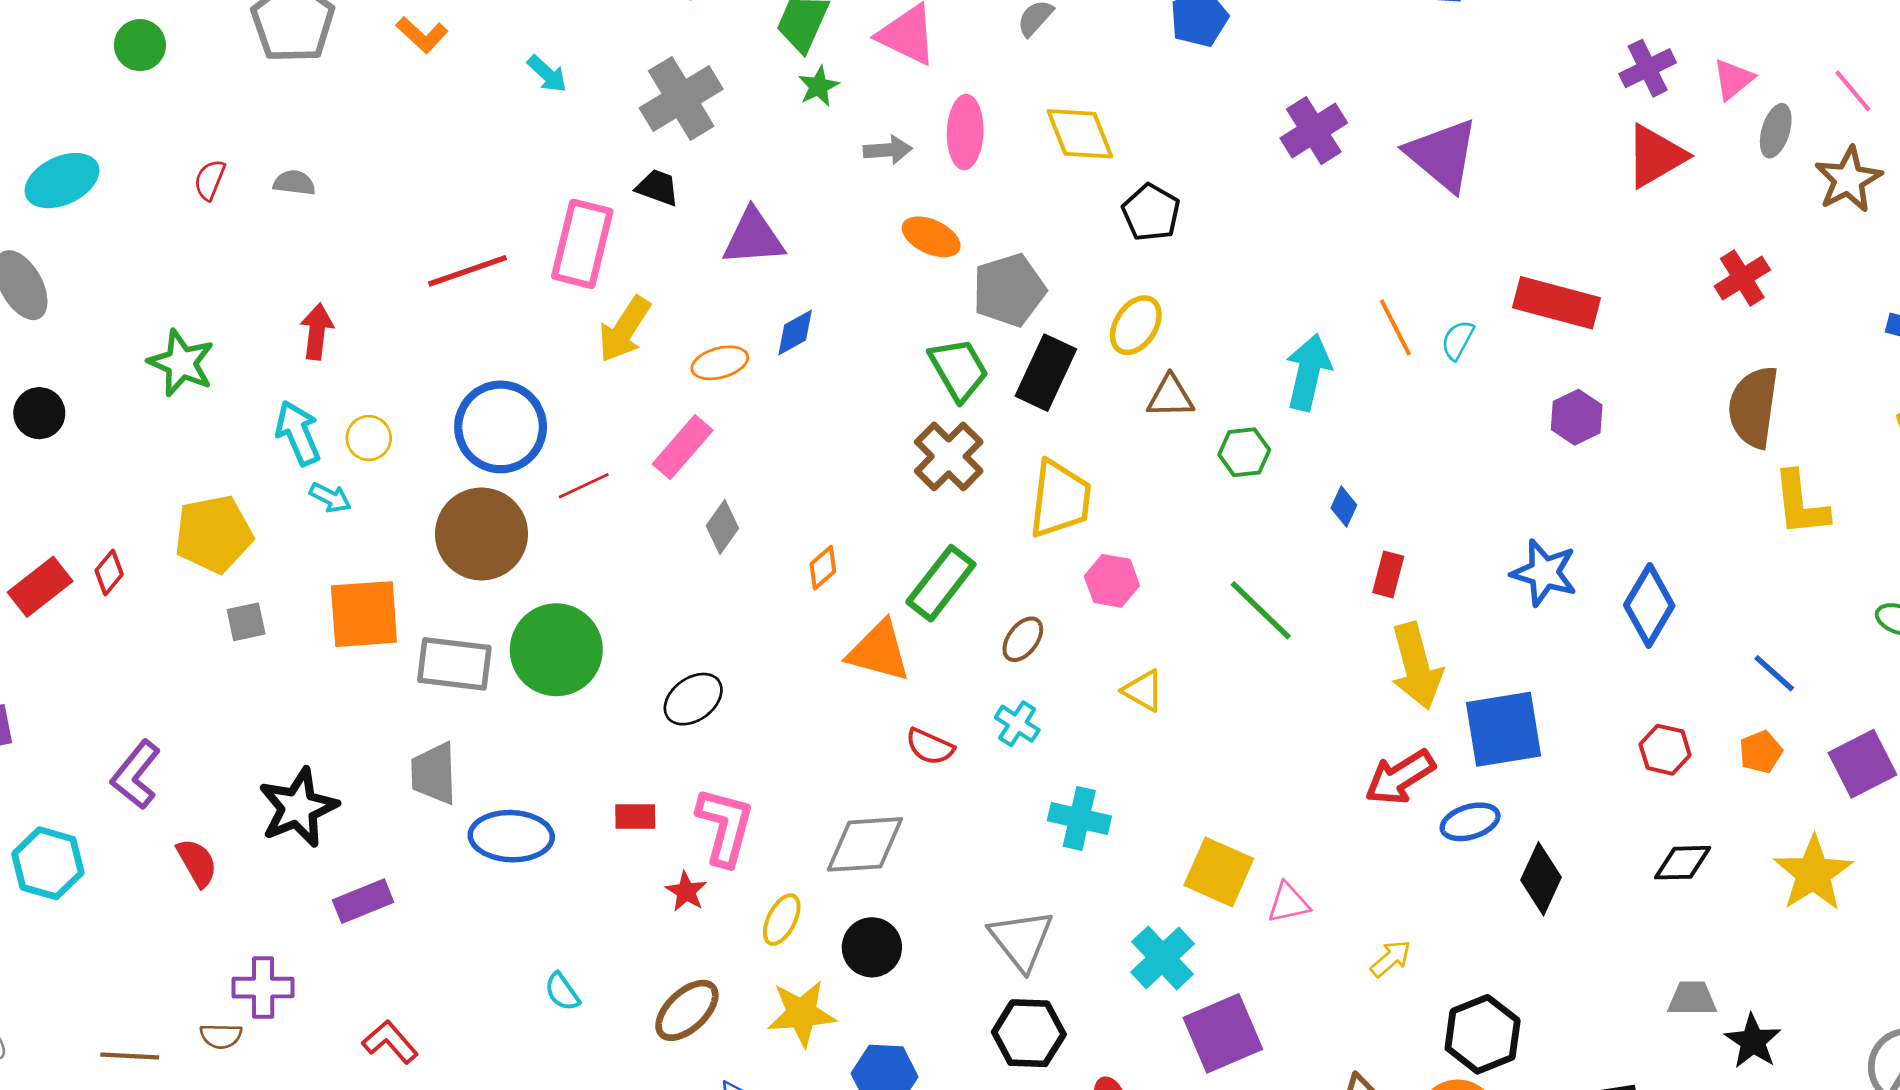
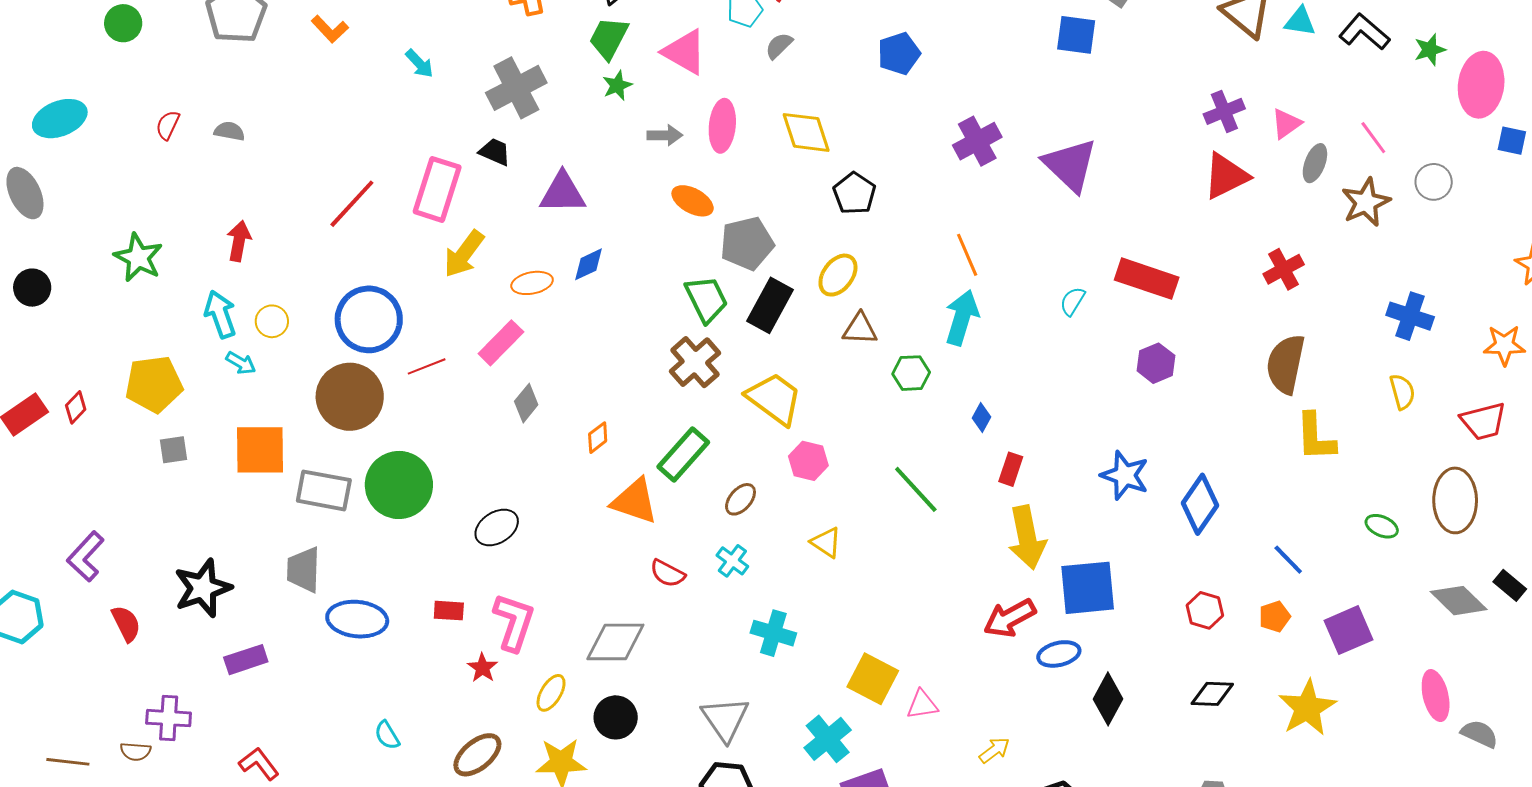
red line: (467, 271) -> (352, 204), turned -32
orange line: (1395, 327) -> (967, 255), moved
yellow trapezoid: (1060, 499) -> (774, 399), turned -64

